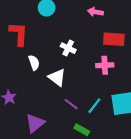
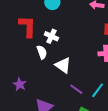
white cross: (68, 48) -> (51, 36), moved

